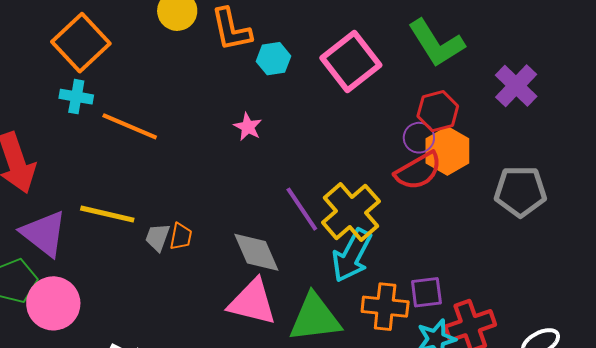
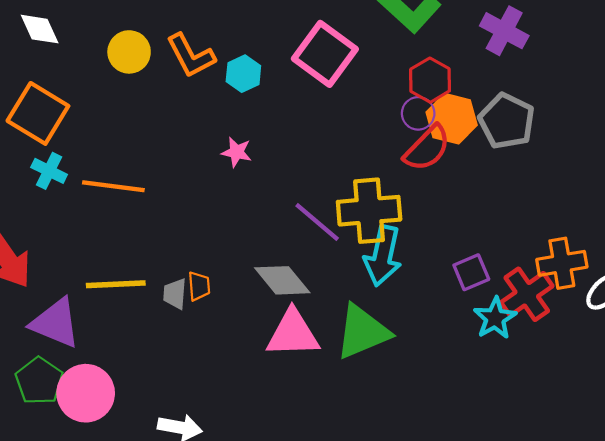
cyan cross: (76, 97) -> (49, 171), turned 32
gray pentagon: (520, 191) -> (507, 121), moved, turned -30
yellow cross: (351, 212) -> (369, 211), turned -38
orange cross: (385, 307) -> (562, 263), moved

